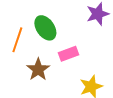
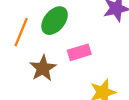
green ellipse: (45, 28) -> (55, 21), turned 70

